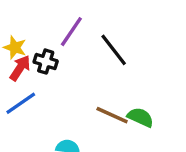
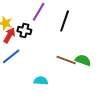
black line: (114, 50) -> (65, 21), turned 60

